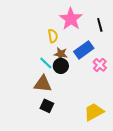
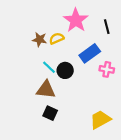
yellow semicircle: (53, 36) -> (57, 38), turned -104
brown star: (61, 54) -> (39, 39), moved
pink cross: (100, 65) -> (107, 69), turned -32

